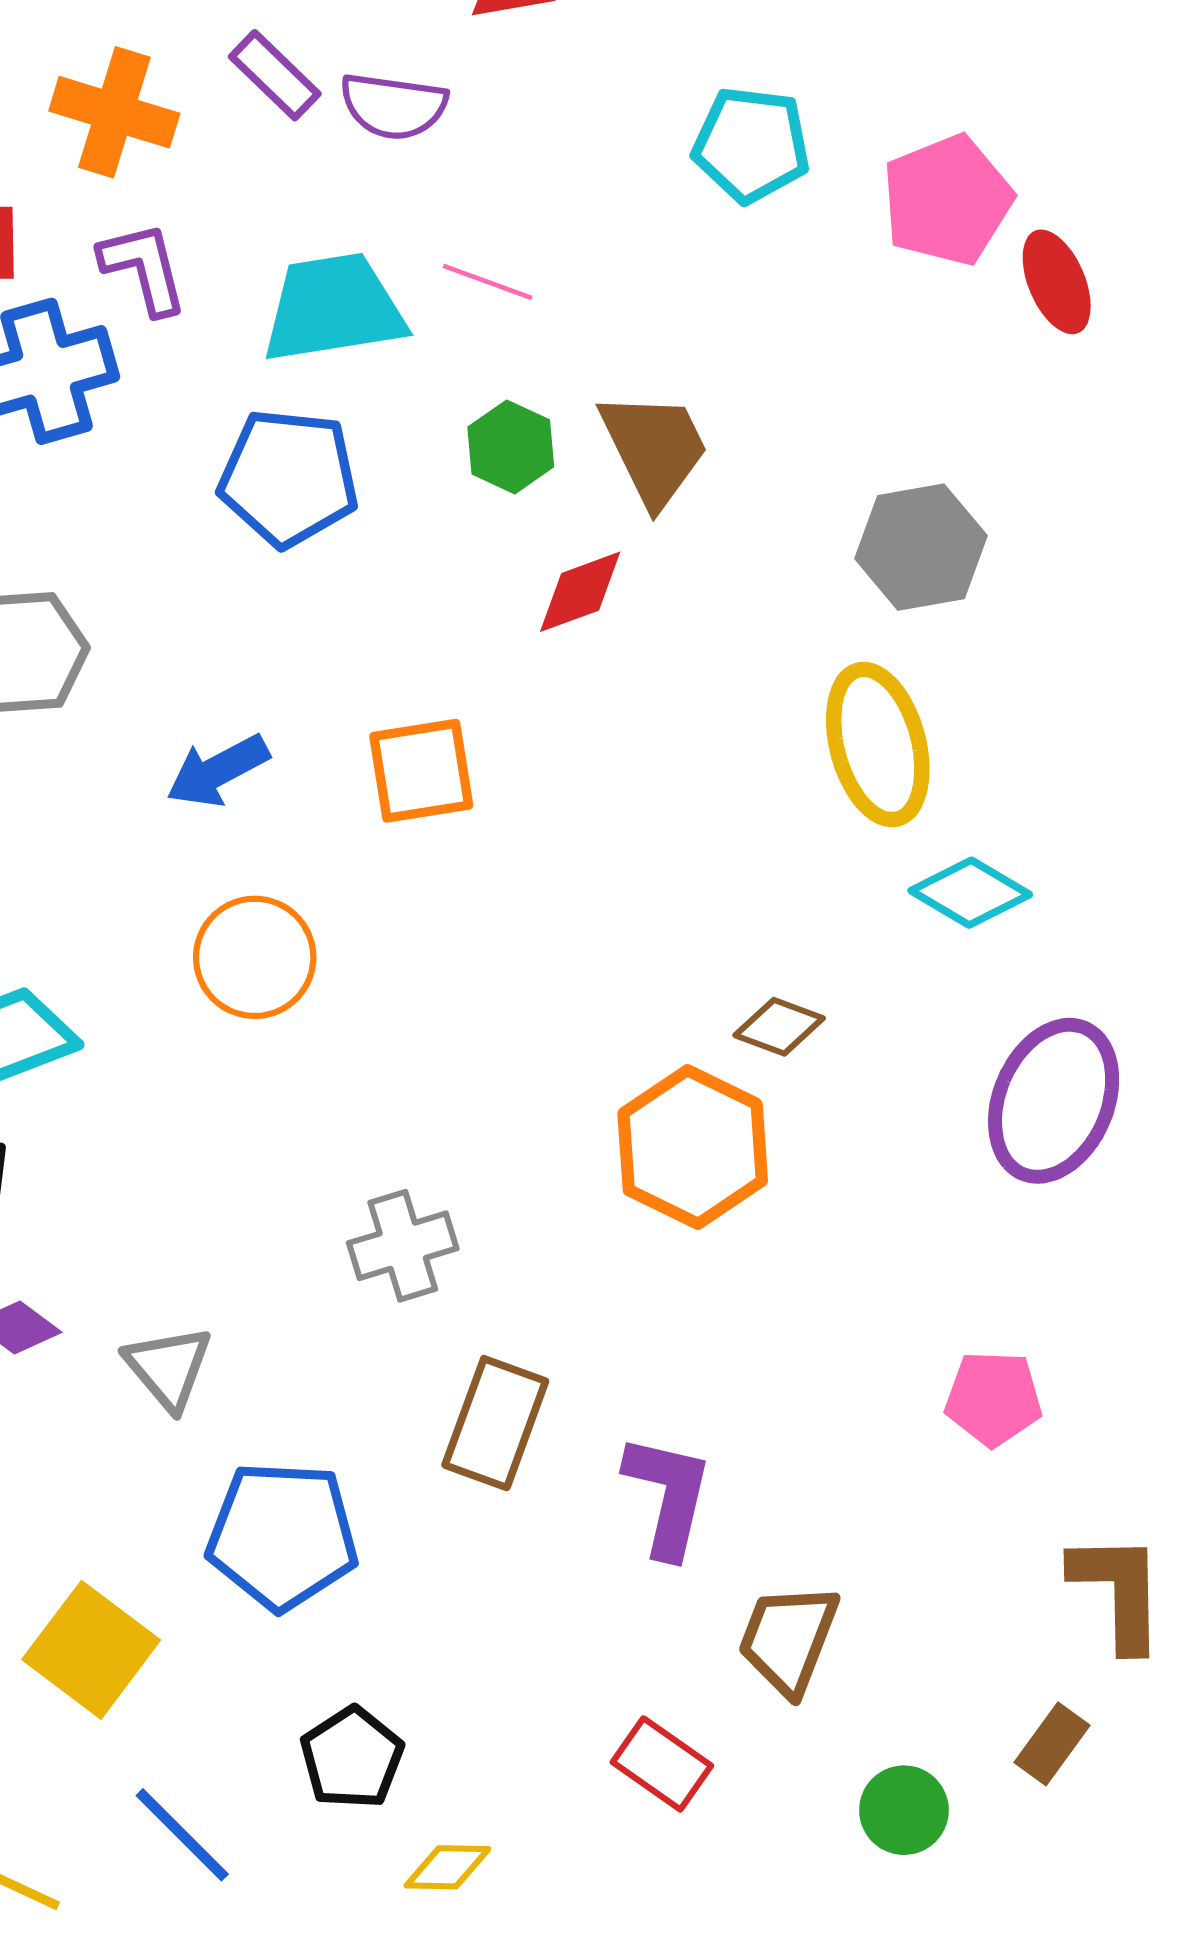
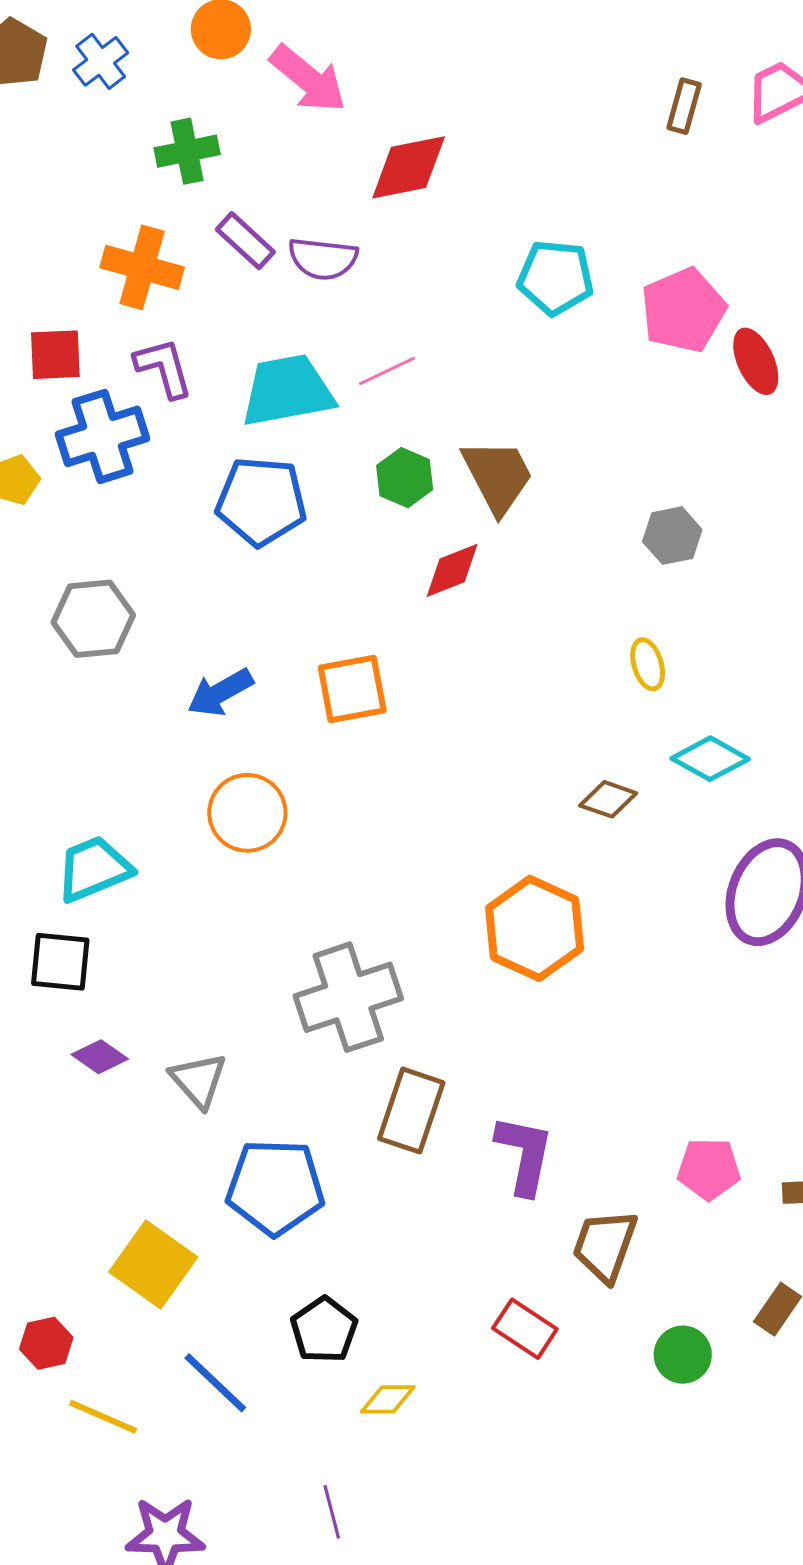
pink line: (488, 282) -> (387, 371), turned -44
gray hexagon: (921, 547) -> (672, 536), size x0.7
yellow ellipse: (878, 745) -> (648, 664), size x0.5
brown diamond: (779, 1027) -> (608, 799), moved
gray cross: (403, 1246) -> (348, 997), size x1.5
pink pentagon: (993, 1398) -> (709, 1169), moved

